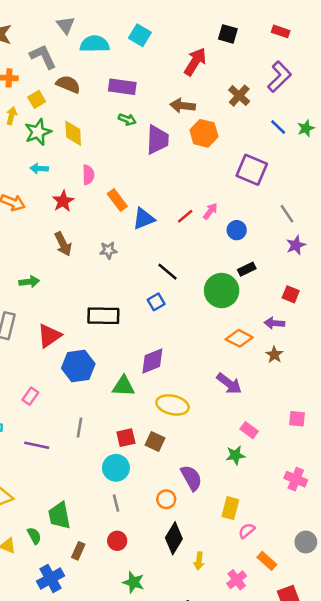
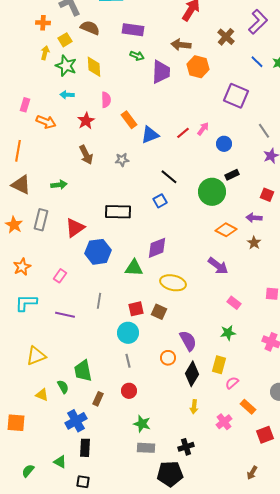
green star: (38, 132) -> (66, 66), turned -30
green star: (235, 455) -> (228, 333), moved
black diamond: (174, 538) -> (192, 374), moved

